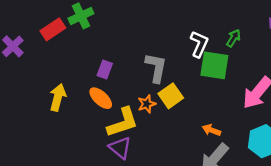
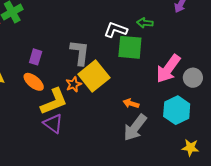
green arrow: (233, 38) -> (145, 23), turned -112
white L-shape: (199, 44) -> (116, 30), turned -90
yellow square: (171, 96) -> (94, 76), size x1.4

